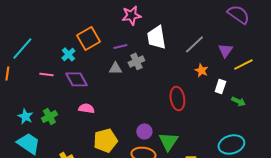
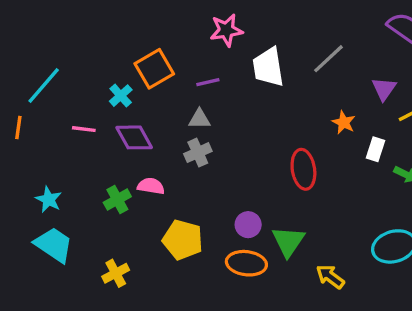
gray line: (194, 44) -> (329, 59), moved
gray cross: (136, 61) -> (198, 153), moved
green cross: (49, 116) -> (117, 199), moved
yellow pentagon: (105, 140) -> (183, 240), turned 30

